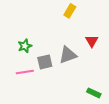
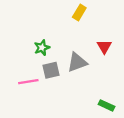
green star: (25, 46) -> (42, 48), moved

